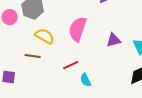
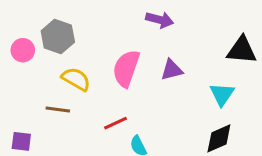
purple triangle: (114, 40) -> (172, 70), moved

